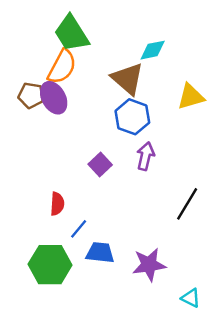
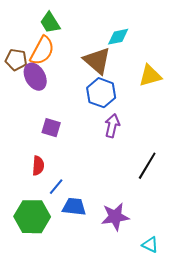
green trapezoid: (72, 33) -> (50, 23), size x0.7
brown pentagon: (31, 95) -> (16, 60), moved
purple square: (100, 164) -> (51, 128), moved, turned -30

